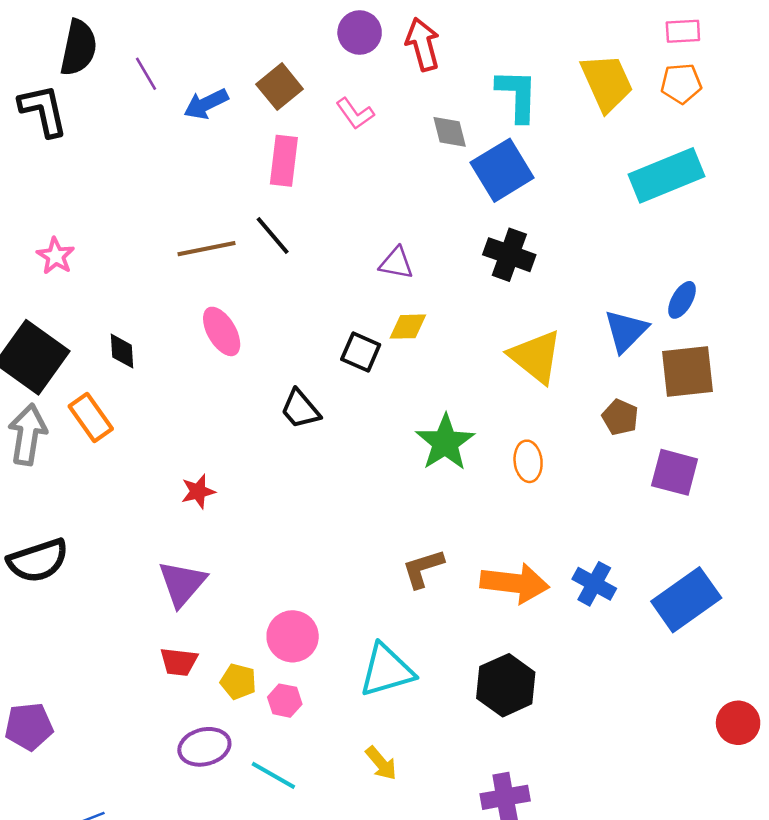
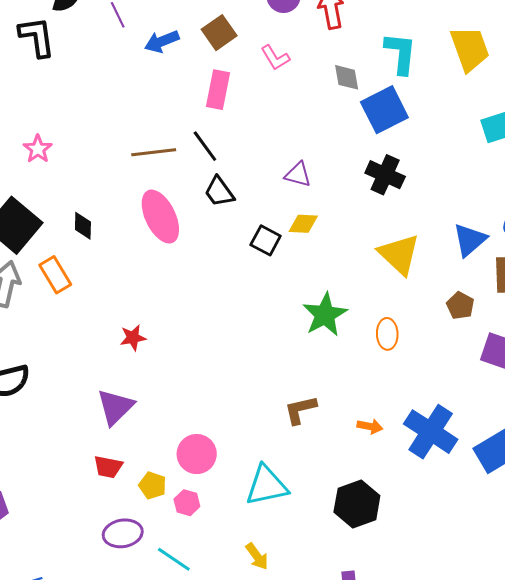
pink ellipse: (222, 331) -> (160, 217), size x1.4
black trapezoid: (300, 409) -> (219, 192), moved
orange arrow: (515, 583) -> (370, 426), size x0.5
blue cross: (594, 584) -> (431, 432), size x1.6

